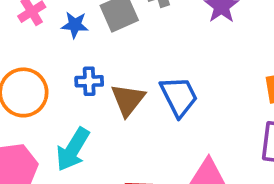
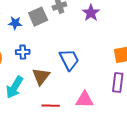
brown triangle: (128, 100) -> (41, 76), moved

